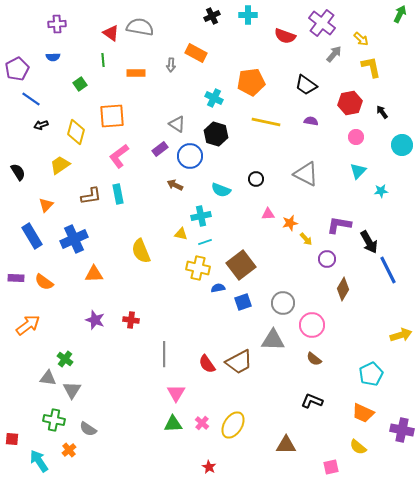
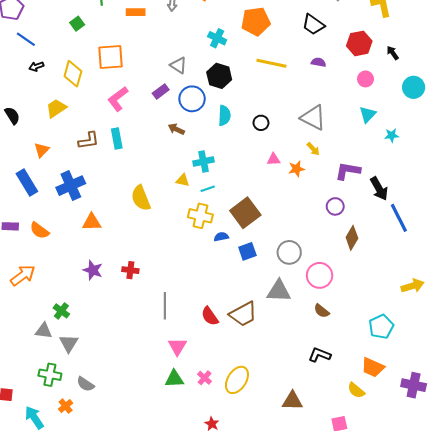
cyan semicircle: (221, 190) -> (224, 116), moved, turned -108
yellow arrow: (306, 239) -> (313, 149), moved
yellow semicircle: (358, 447) -> (356, 390), moved

